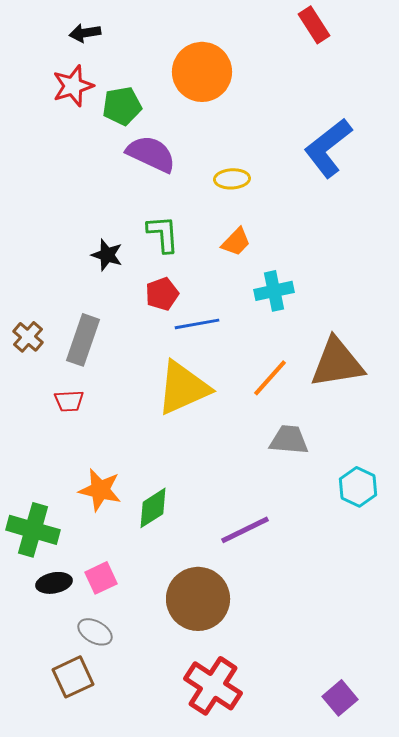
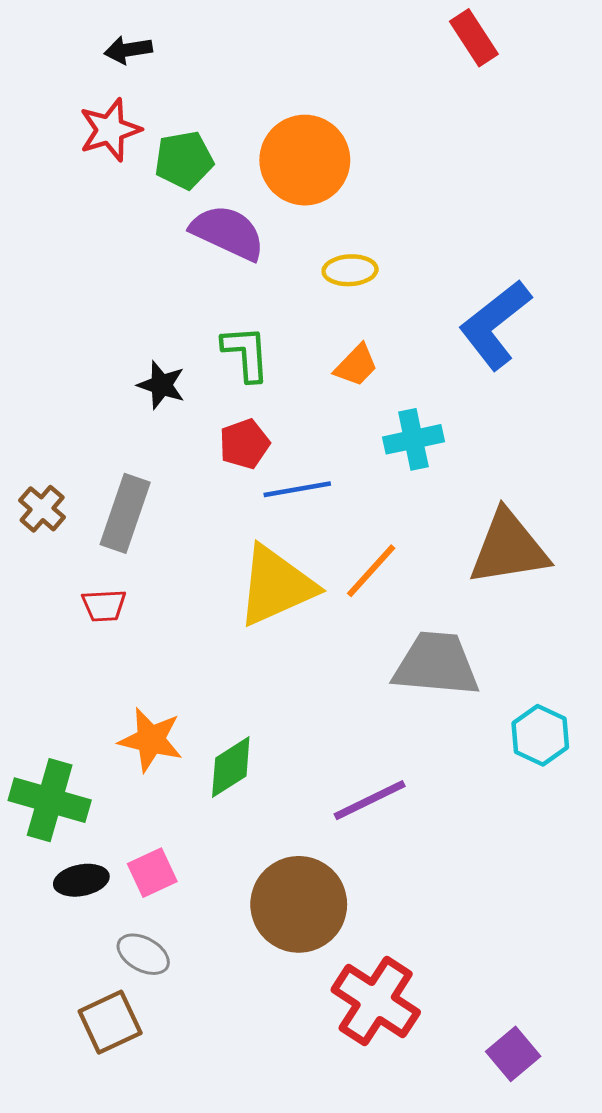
orange circle: (202, 72) -> (305, 160), moved
blue L-shape: (328, 148) -> (495, 325), moved
orange line: (270, 378) -> (371, 571), moved
gray trapezoid: (289, 440) -> (436, 664), size x1.5
red cross: (213, 686) -> (376, 1001), moved

